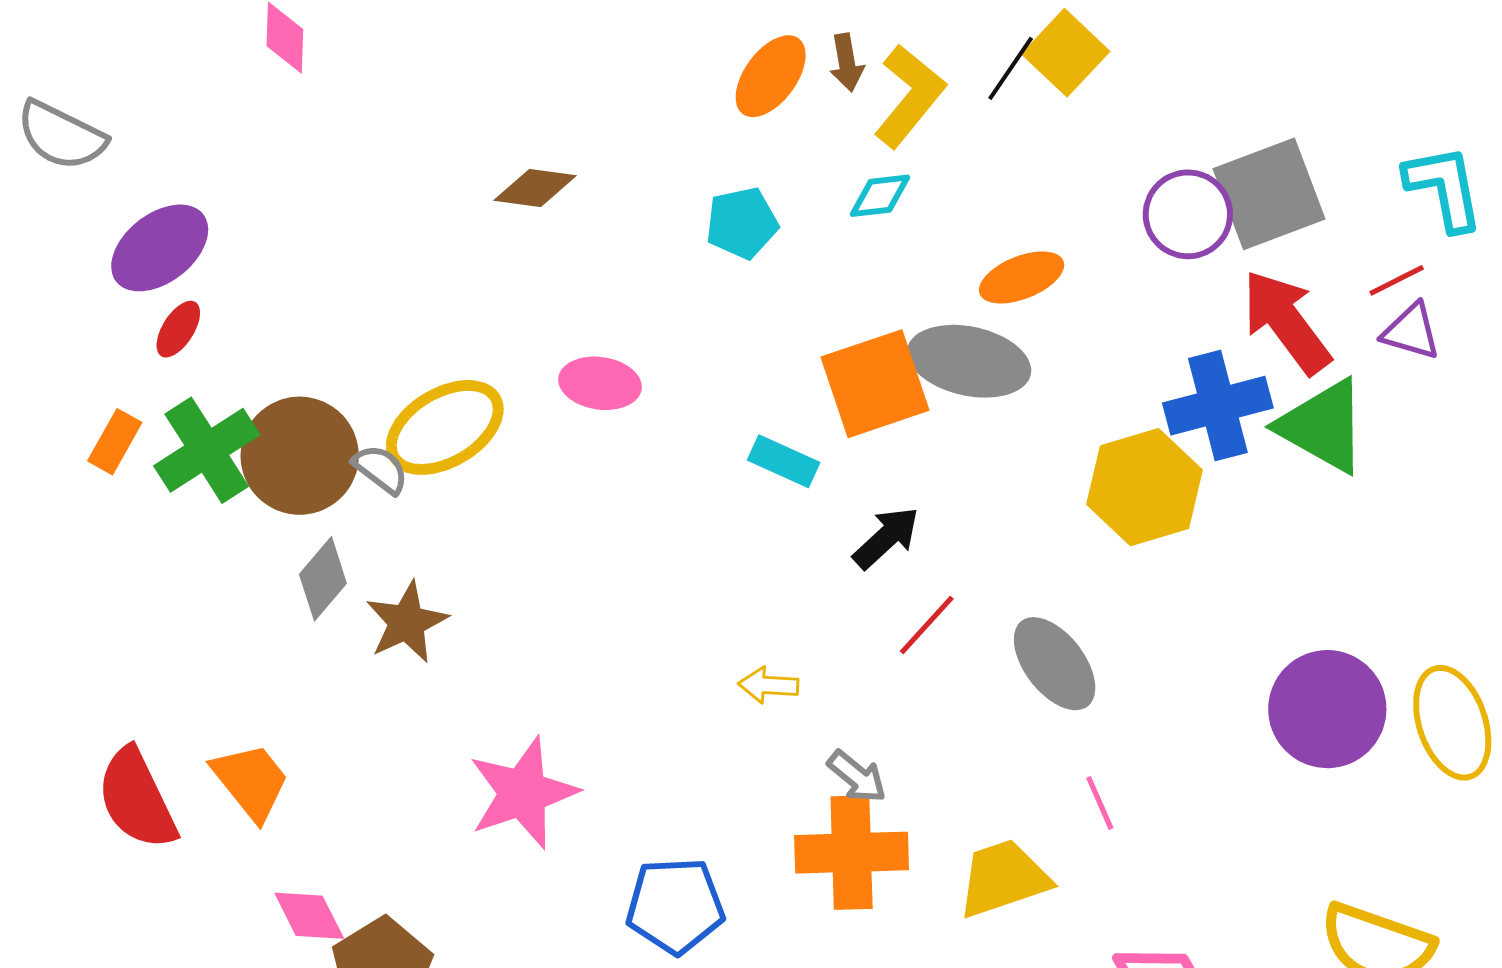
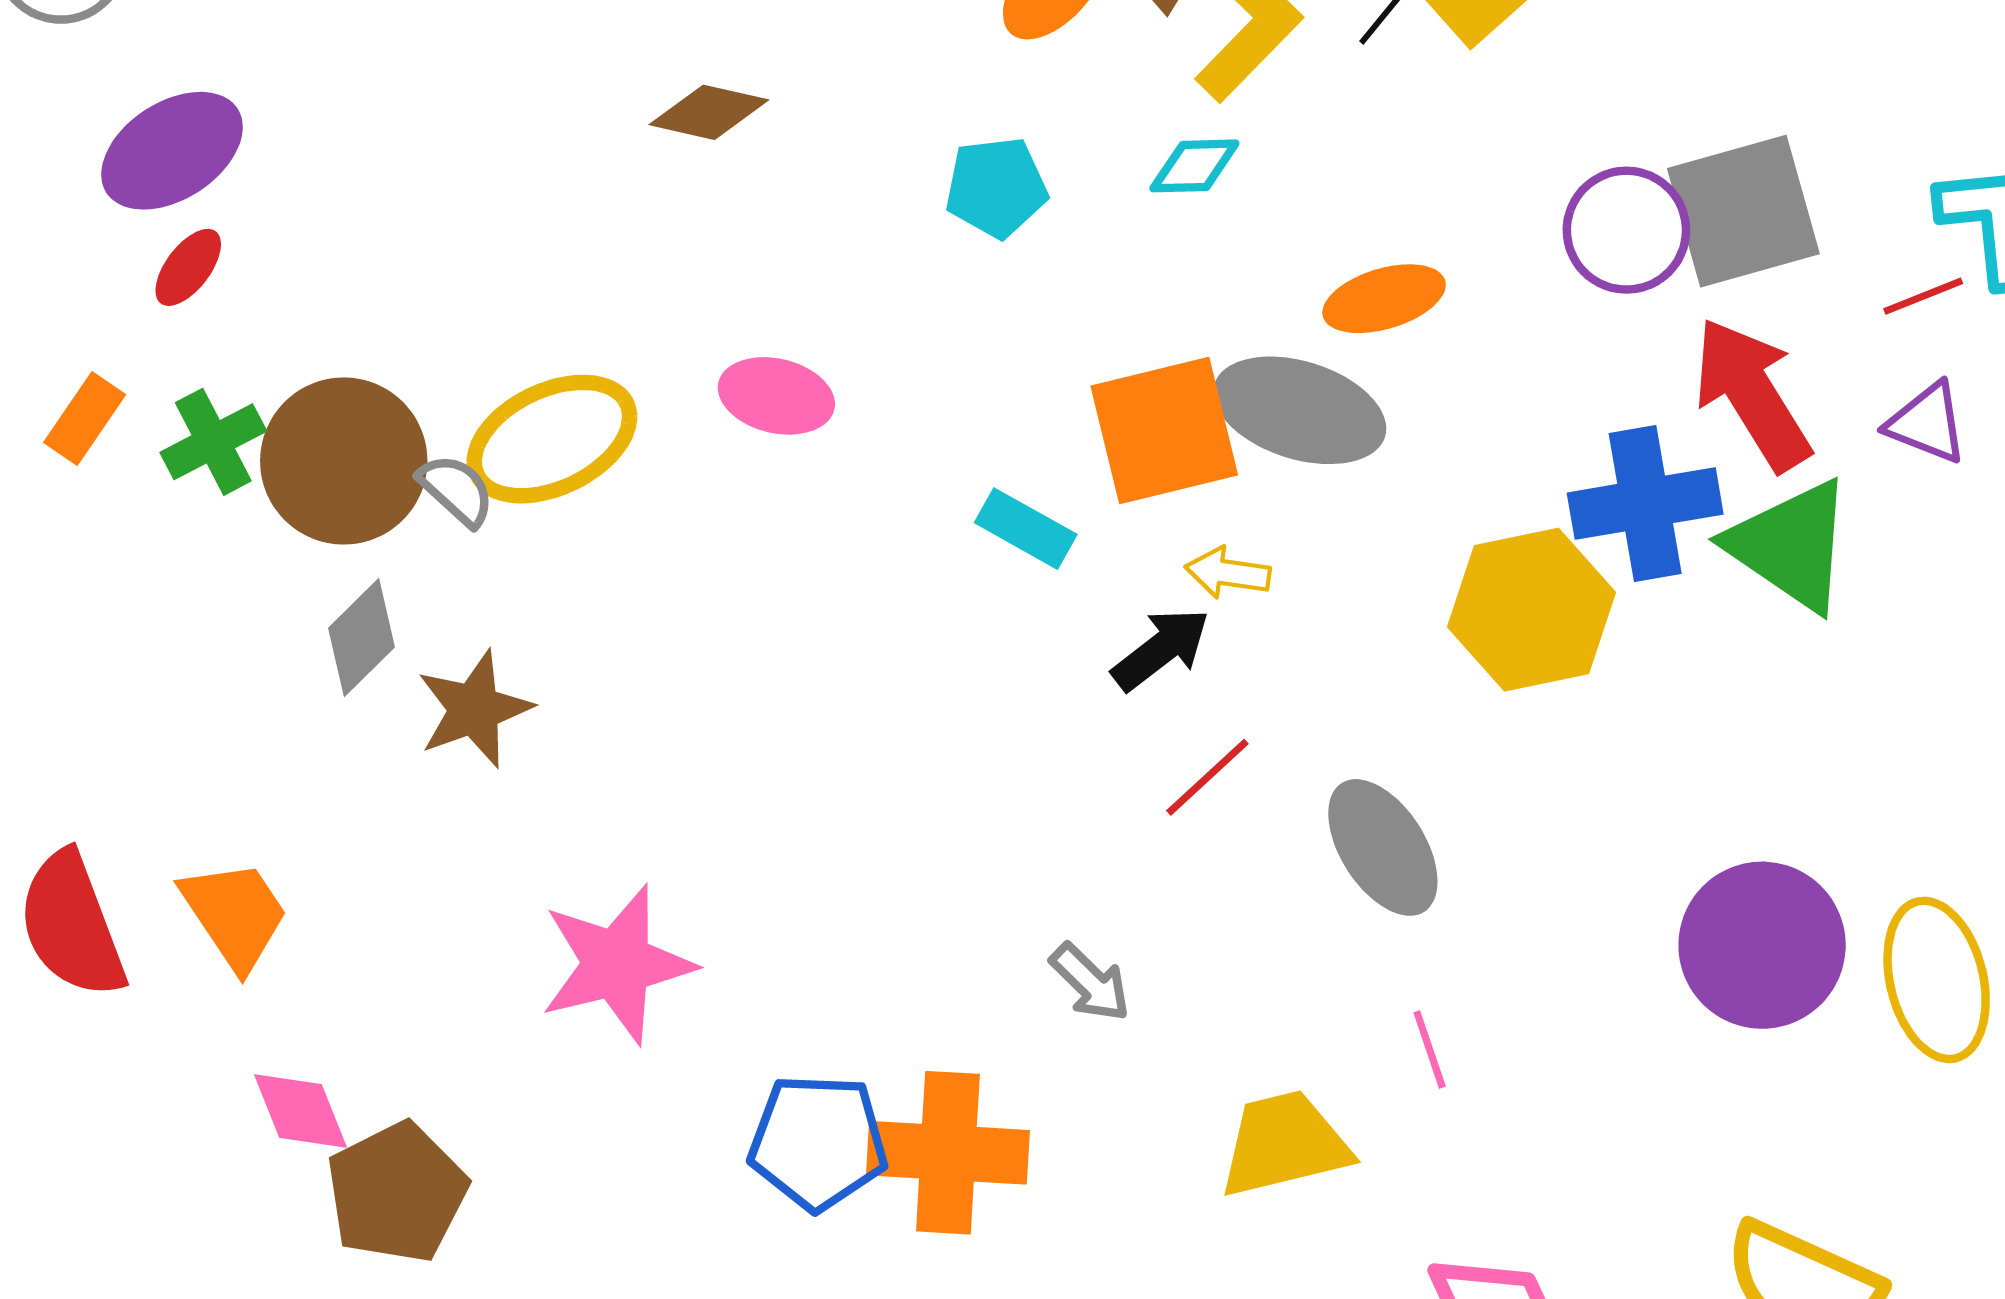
red line: (1397, 280) -> (1923, 296), moved
green cross: (207, 450) -> (213, 442), size x0.7
yellow arrow: (768, 685) -> (1228, 573), moved
orange cross: (852, 853) -> (948, 1153), moved

